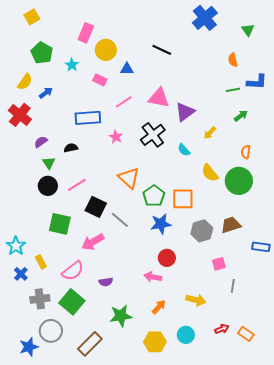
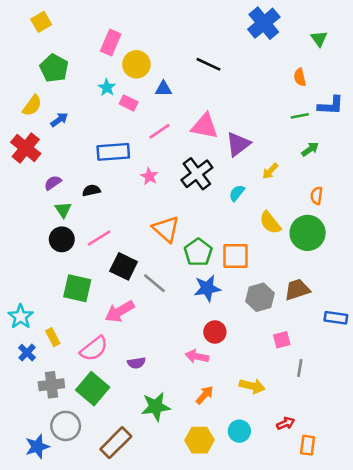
cyan star: (72, 65) -> (107, 88), moved
cyan semicircle: (184, 150) -> (237, 193), turned 80
orange rectangle: (246, 334) -> (308, 445), moved, turned 63

